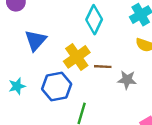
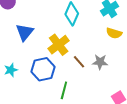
brown line: (103, 67) -> (79, 62), moved, turned 48

